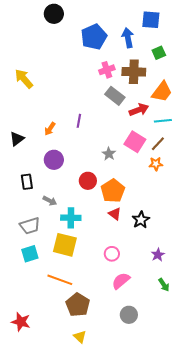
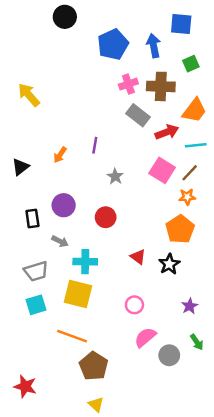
gray star: (109, 154) -> (115, 176), moved
purple circle: (54, 160) -> (64, 205), moved
orange pentagon: (113, 191) -> (180, 229), moved
gray circle: (129, 315) -> (169, 355), moved

